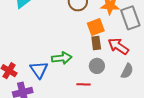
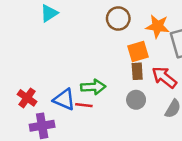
blue triangle: (39, 70) -> (64, 99), turned -36
red line: (83, 84) -> (84, 105), moved

